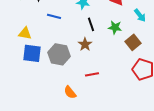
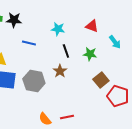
brown square: (133, 42) -> (101, 80), moved
red line: (92, 74) -> (67, 117), moved

